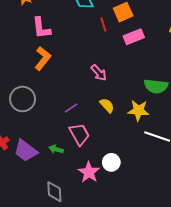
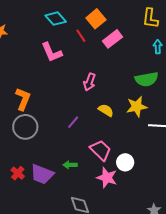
pink L-shape: (41, 28) -> (52, 52), moved
orange L-shape: (43, 58) -> (23, 99), moved
pink arrow: (99, 73) -> (89, 82), turned 78
pink trapezoid: (79, 134) -> (101, 150), moved

